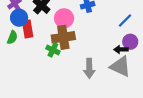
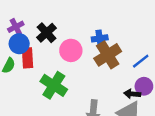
brown cross: (63, 37) -> (108, 55), moved, turned -30
green cross: (53, 50) -> (54, 85), size x1.6

